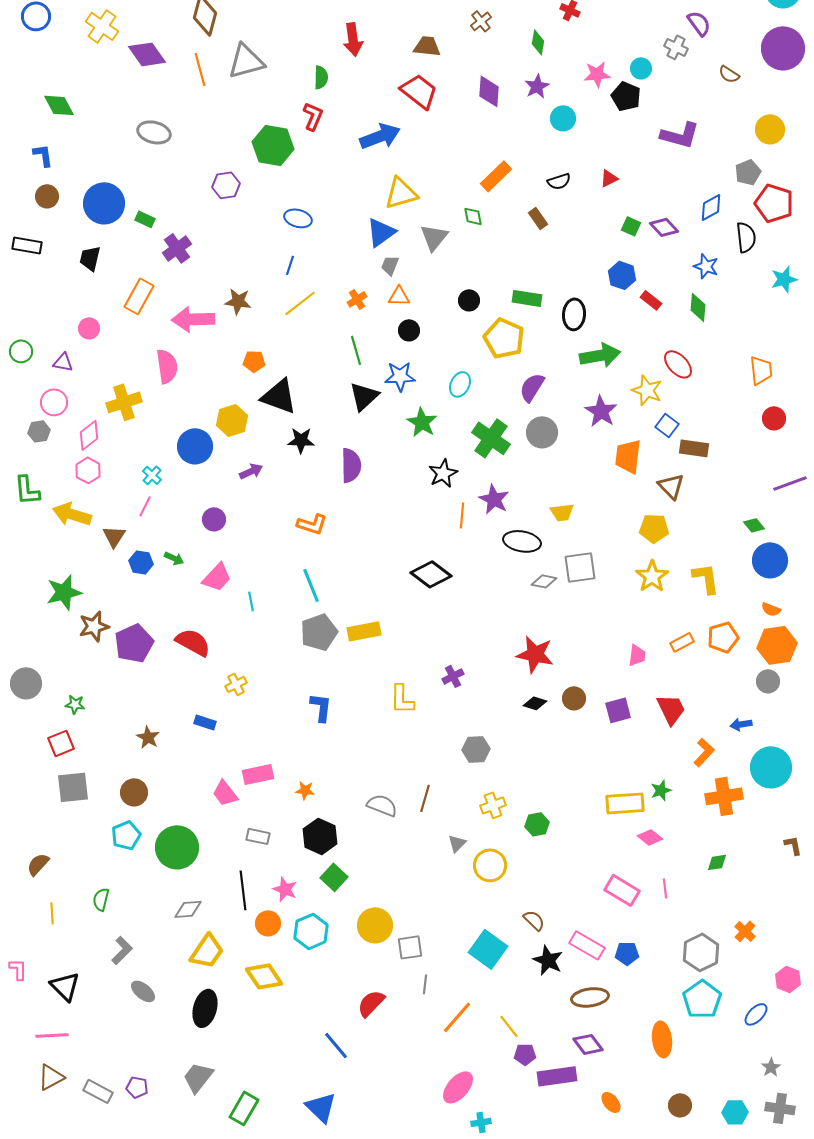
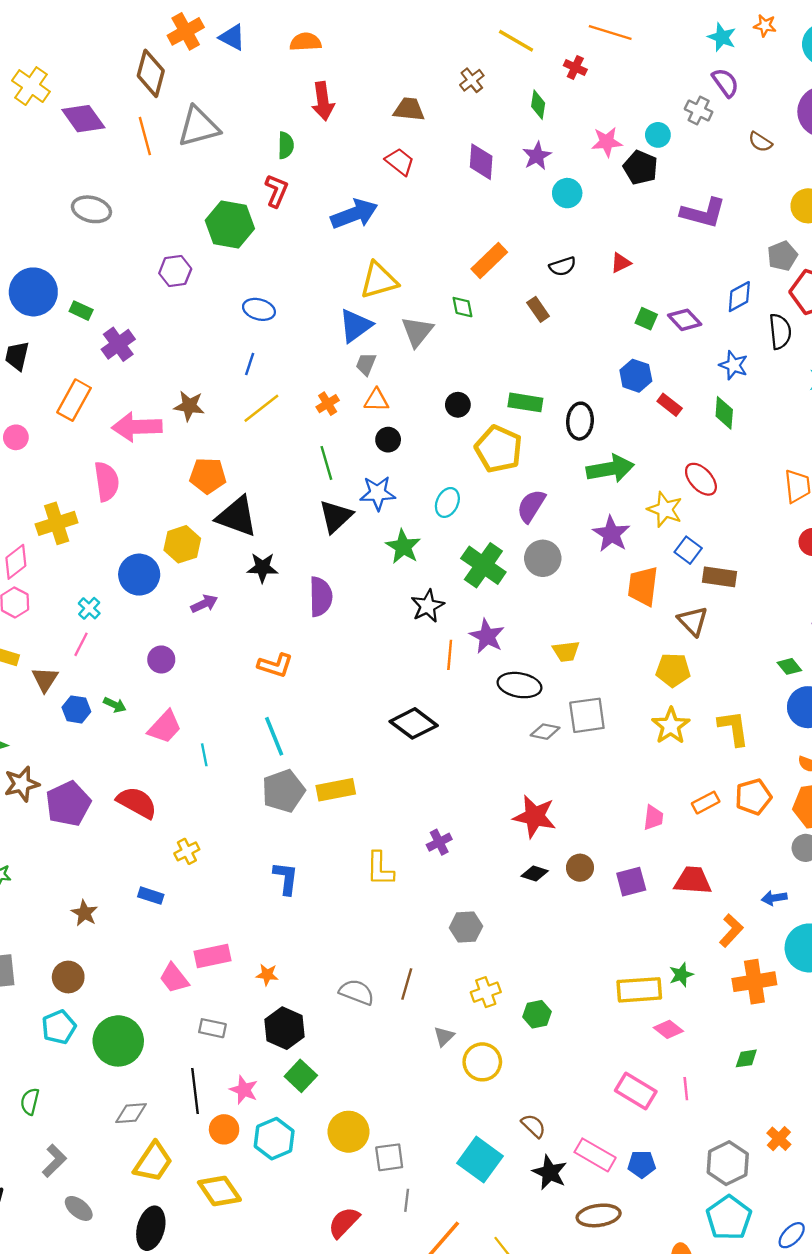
red trapezoid: (419, 91) -> (400, 162), size x0.7
orange pentagon: (254, 361) -> (208, 476), size x1.4
red trapezoid: (671, 709) -> (693, 880), turned -60

